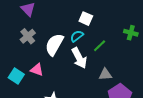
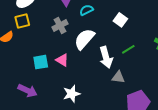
cyan semicircle: (77, 36) -> (86, 10), moved
gray triangle: (105, 74) -> (118, 77), moved
cyan square: (16, 76) -> (41, 62), turned 35

